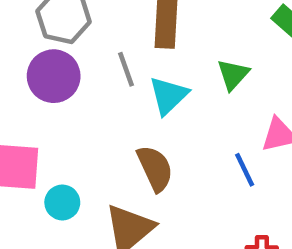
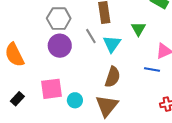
brown semicircle: (155, 168) -> (113, 77), turned 55
blue line: (245, 170) -> (152, 69), turned -42

